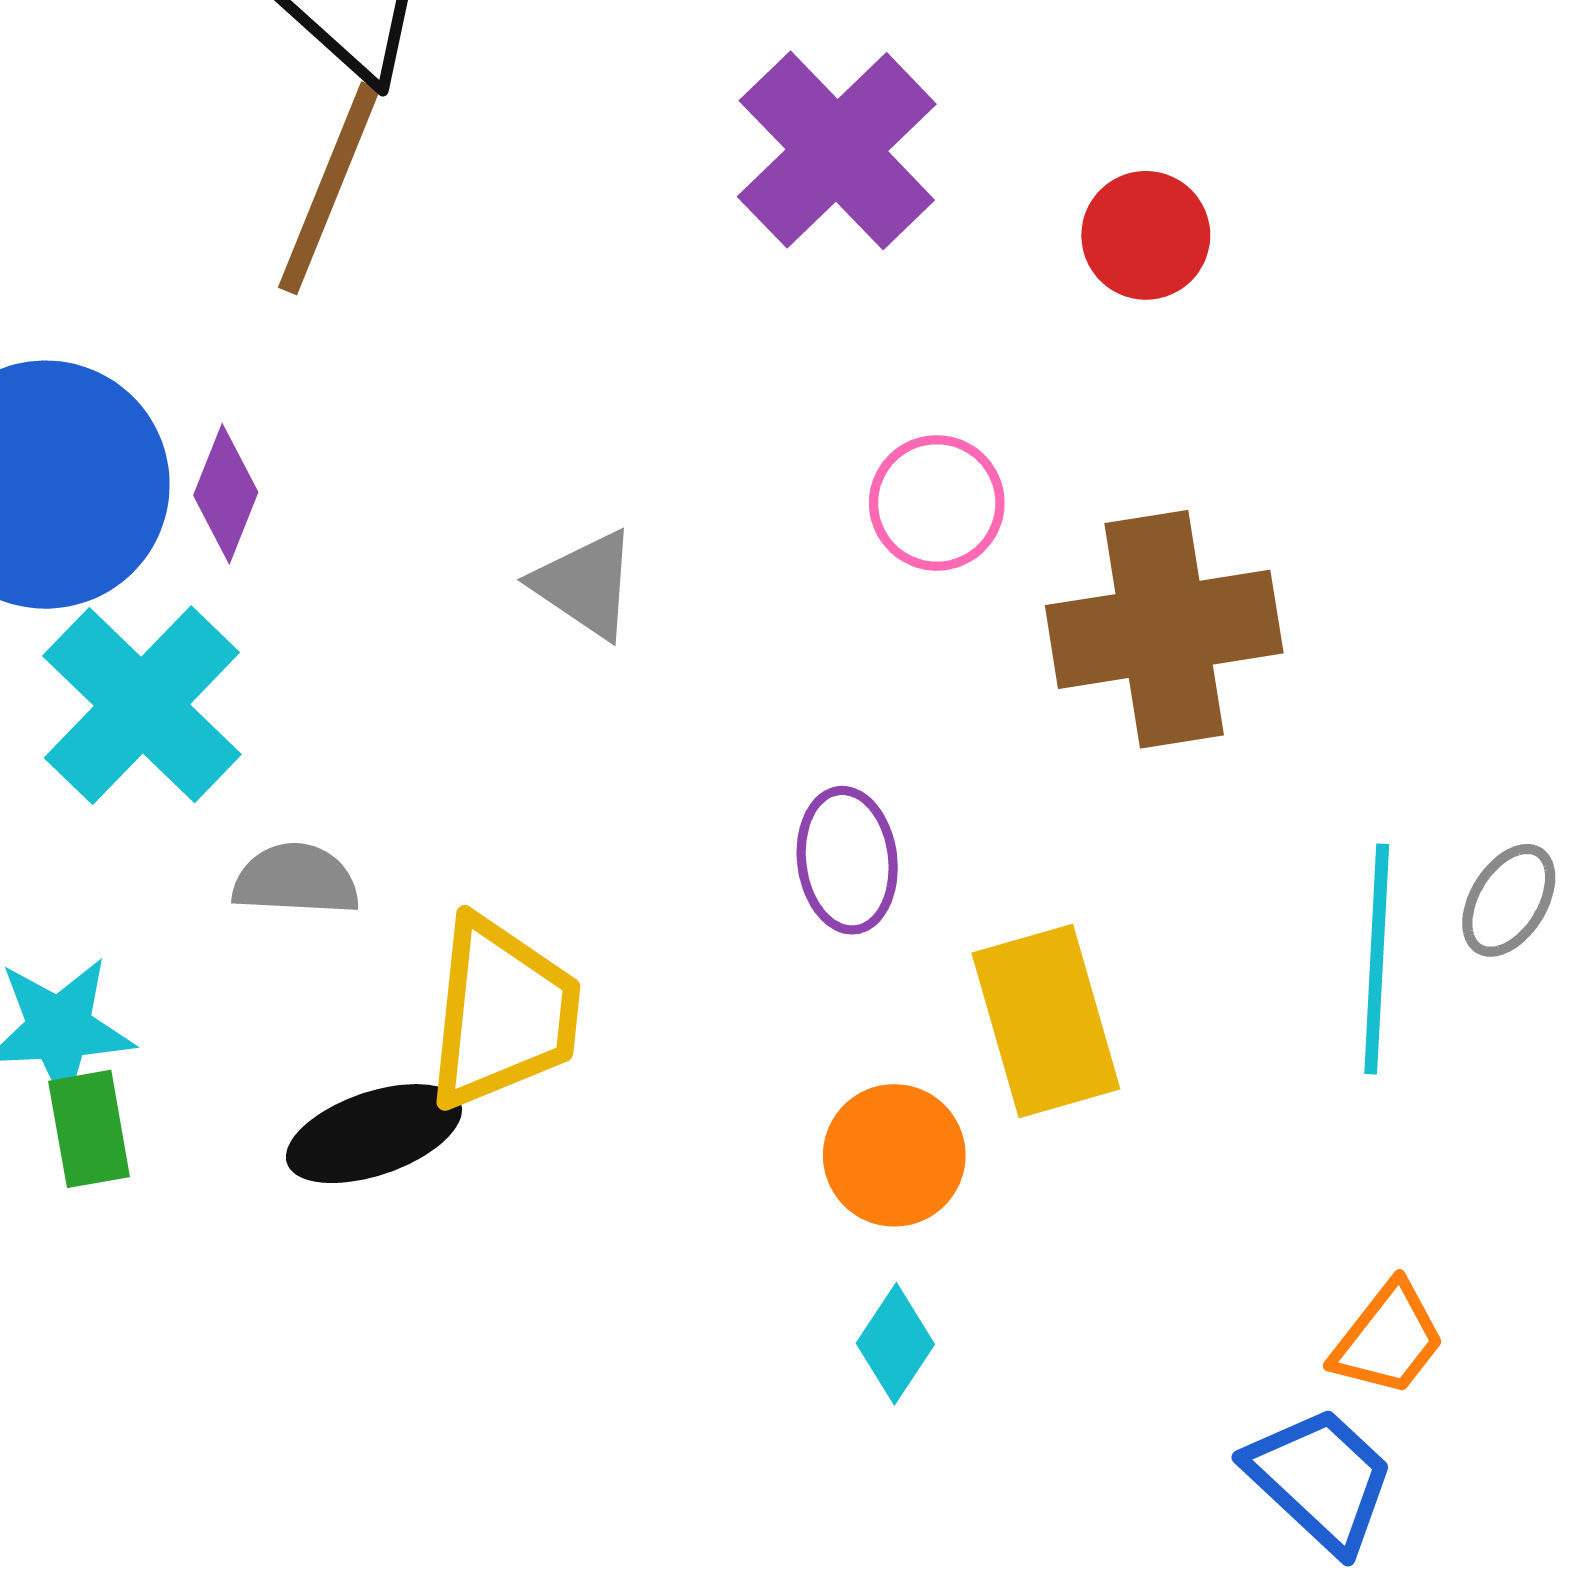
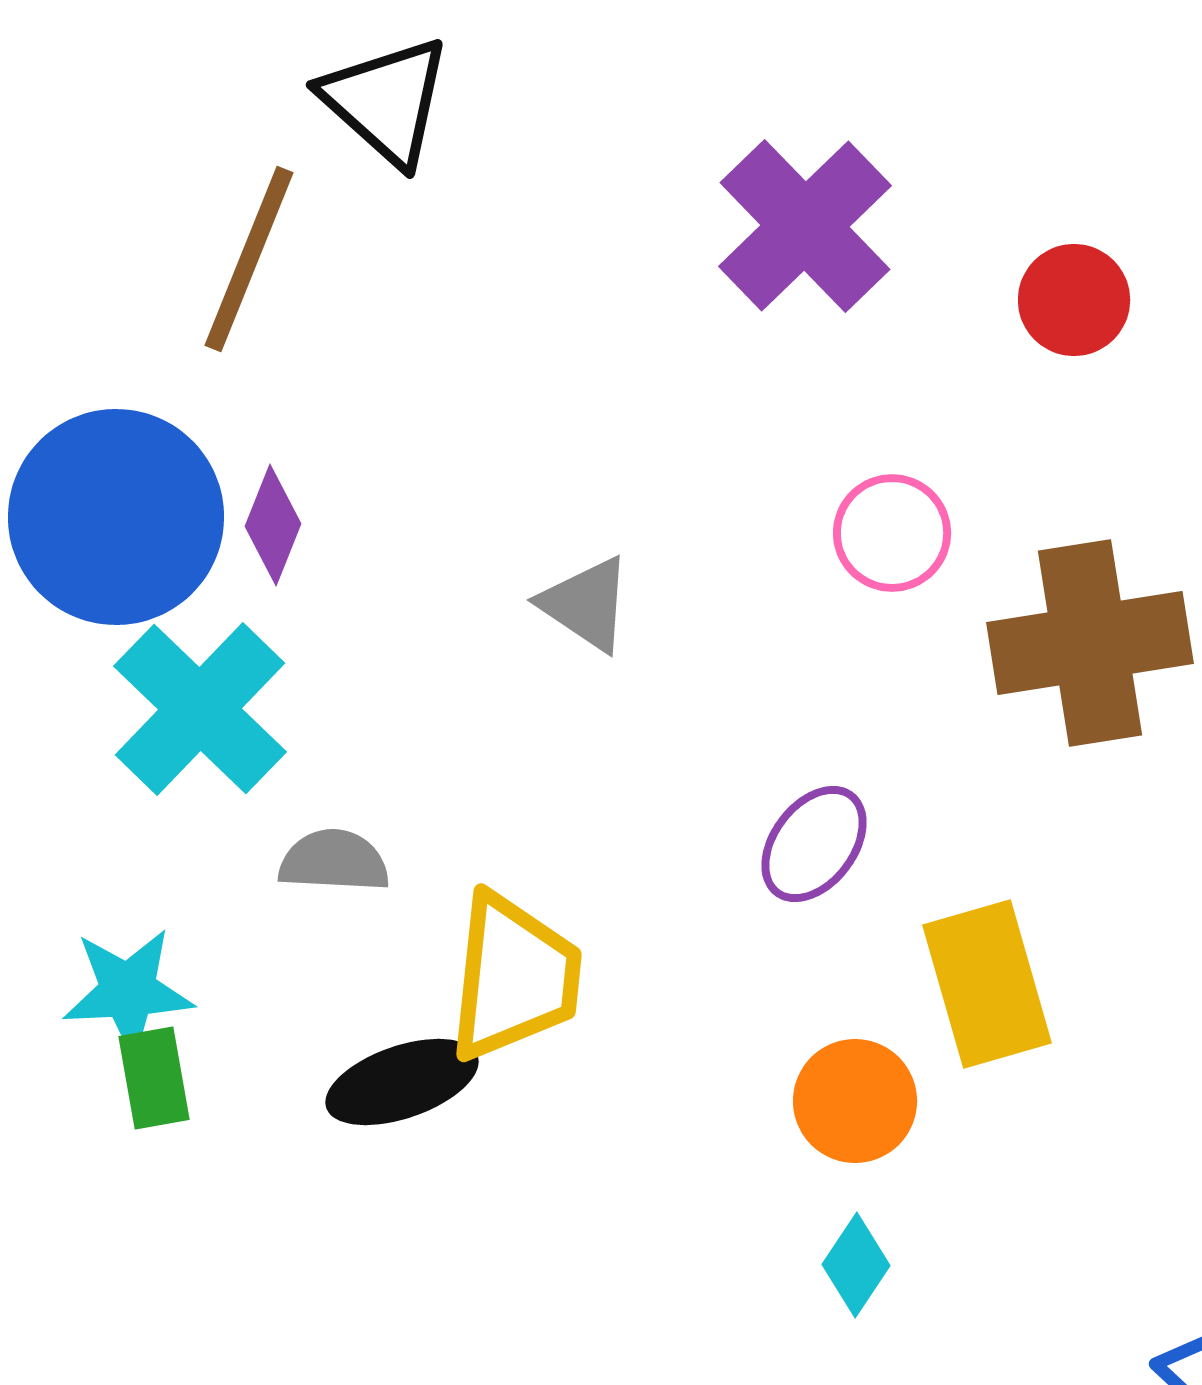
brown line: (329, 188) -> (249, 259), moved
purple ellipse: (847, 860) -> (814, 844), turned 44

